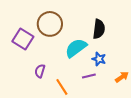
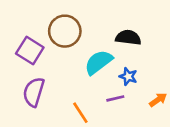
black semicircle: (99, 29) -> (128, 38), turned -90
purple semicircle: (40, 71) -> (34, 92), moved, size x1.6

